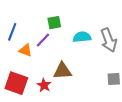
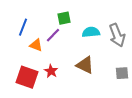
brown triangle: (62, 71) -> (85, 65), moved, turned 30
red star: (44, 85) -> (51, 71), moved

